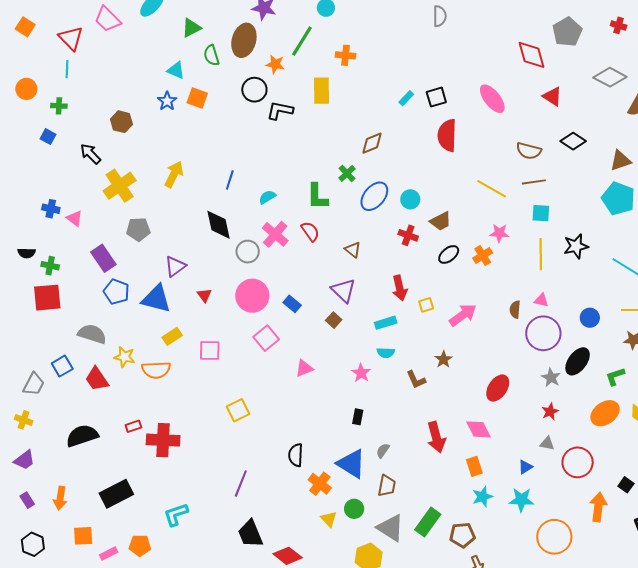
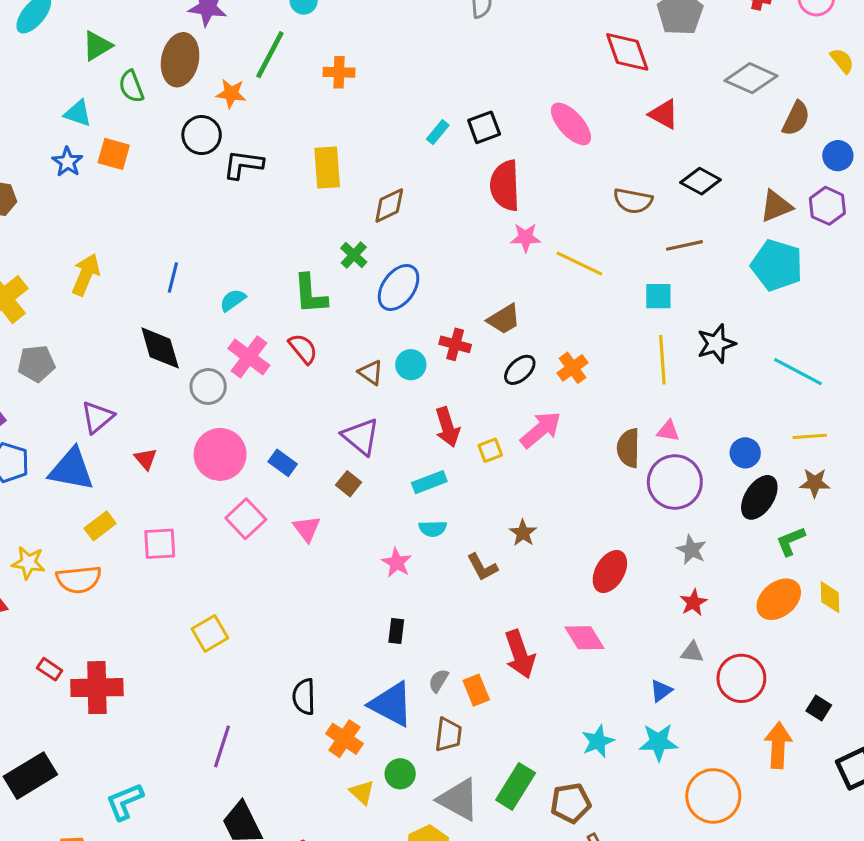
yellow rectangle: (321, 91) -> (327, 167), moved
brown line: (534, 182) -> (684, 245), moved
cyan circle: (410, 199) -> (411, 365), moved
pink star: (499, 233) -> (526, 238), moved
brown semicircle: (515, 309) -> (628, 448), size x1.4
pink arrow: (463, 315) -> (541, 430), moved
black ellipse: (578, 361) -> (759, 497), moved
pink triangle: (304, 368) -> (307, 529), moved, turned -42
red rectangle: (133, 426) -> (50, 669), turned 56
orange rectangle: (474, 466) -> (476, 690), moved

